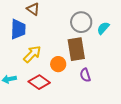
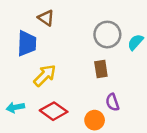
brown rectangle: (76, 49) -> (101, 69), size x0.6
orange circle: (58, 64) -> (95, 120), moved

